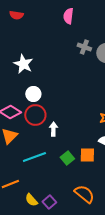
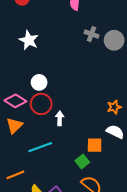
white star: (23, 64) -> (29, 40), moved
green square: (67, 158) -> (82, 162), moved

